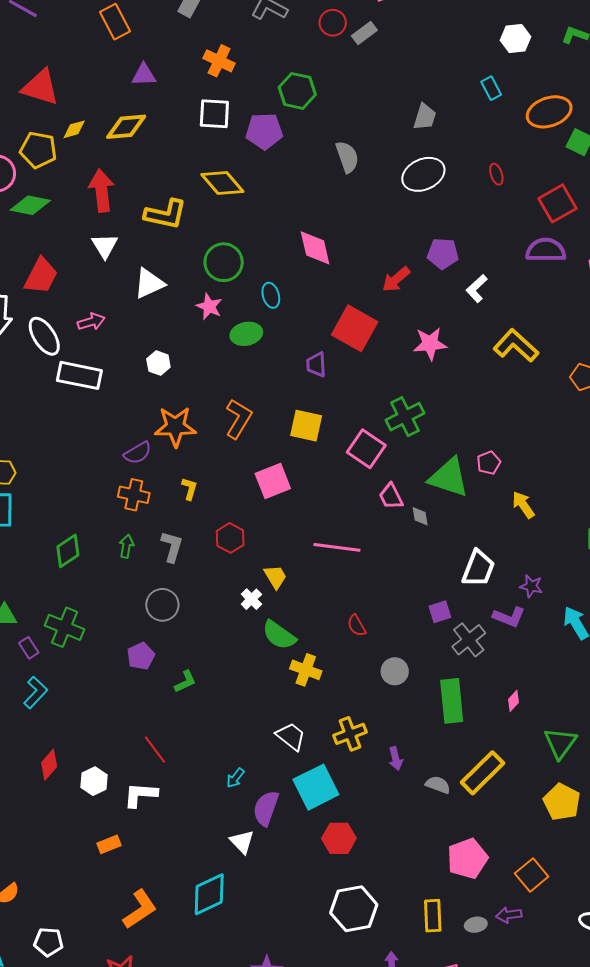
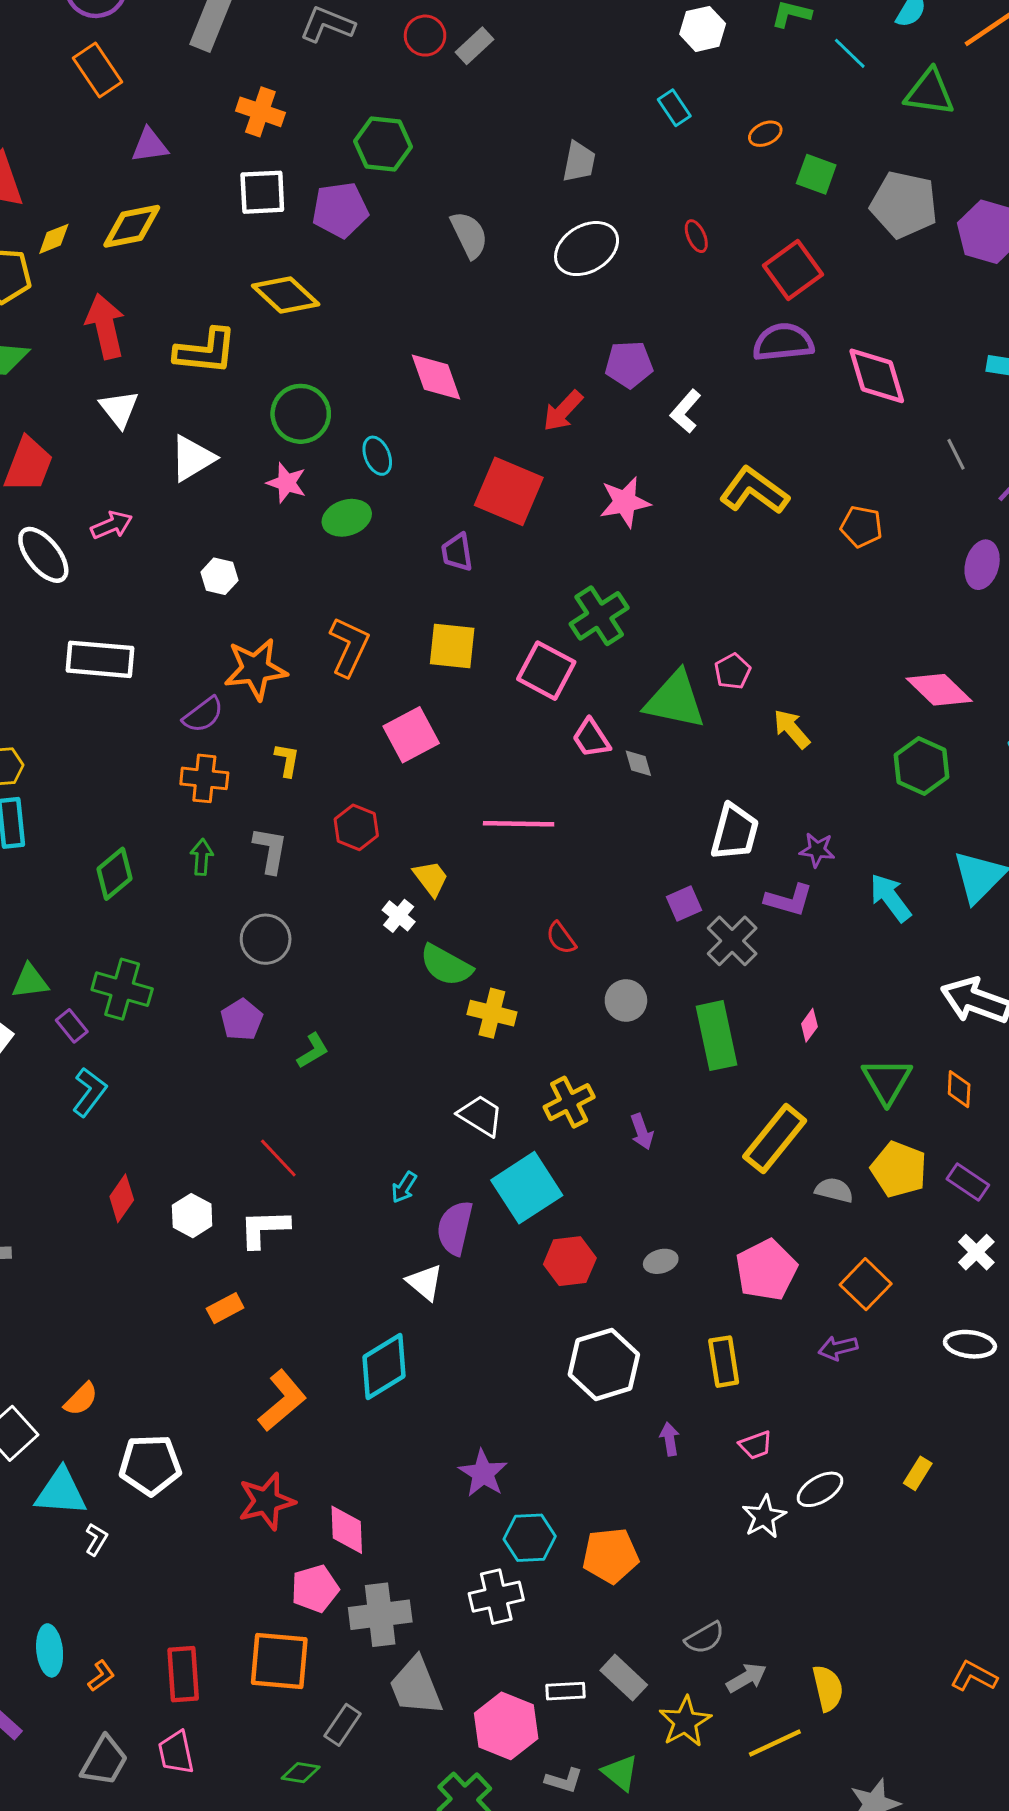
orange ellipse: (549, 112) -> (765, 134), size x0.5
white rectangle: (79, 375) -> (100, 659), moved
gray semicircle: (438, 785) -> (834, 1190), moved
gray ellipse: (476, 925) -> (661, 1261), moved
white pentagon: (48, 942) -> (150, 1465), size x1.4

